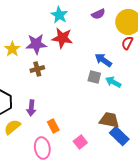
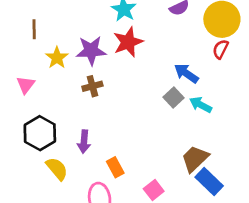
red star: (62, 38) -> (128, 42), turned -30
gray square: (94, 77) -> (174, 98), turned 32
brown trapezoid: (109, 120) -> (195, 159), turned -55
yellow semicircle: (12, 127) -> (57, 169), turned 90

